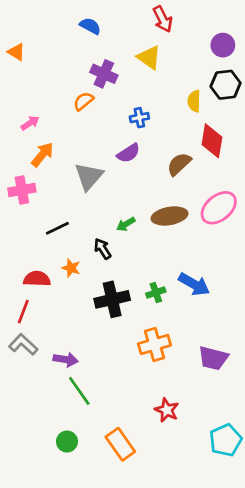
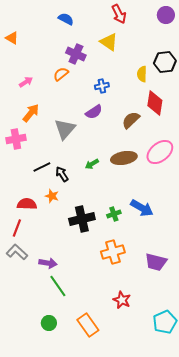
purple circle: (223, 45) -> (166, 15), moved
pink arrow: (30, 123) -> (26, 82), moved
black arrow: (103, 249) -> (62, 174), moved

